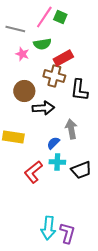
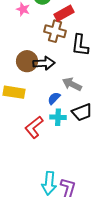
brown circle: (24, 91) -> (27, 61), moved
gray arrow: (71, 129) -> (72, 84), turned -54
black trapezoid: (81, 170) -> (82, 112), moved

